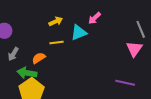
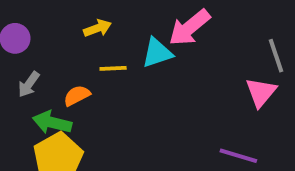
pink arrow: (95, 18) -> (189, 28), size x1.6
yellow arrow: (56, 21) -> (97, 28), moved

